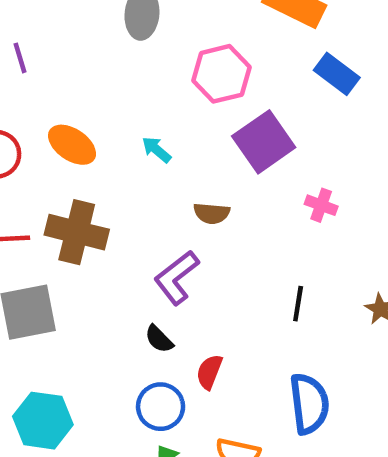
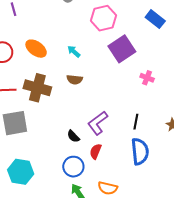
brown semicircle: (212, 213) -> (75, 80), moved
purple L-shape: (176, 278) -> (98, 123), moved
blue semicircle: (309, 404) -> (140, 151), moved

